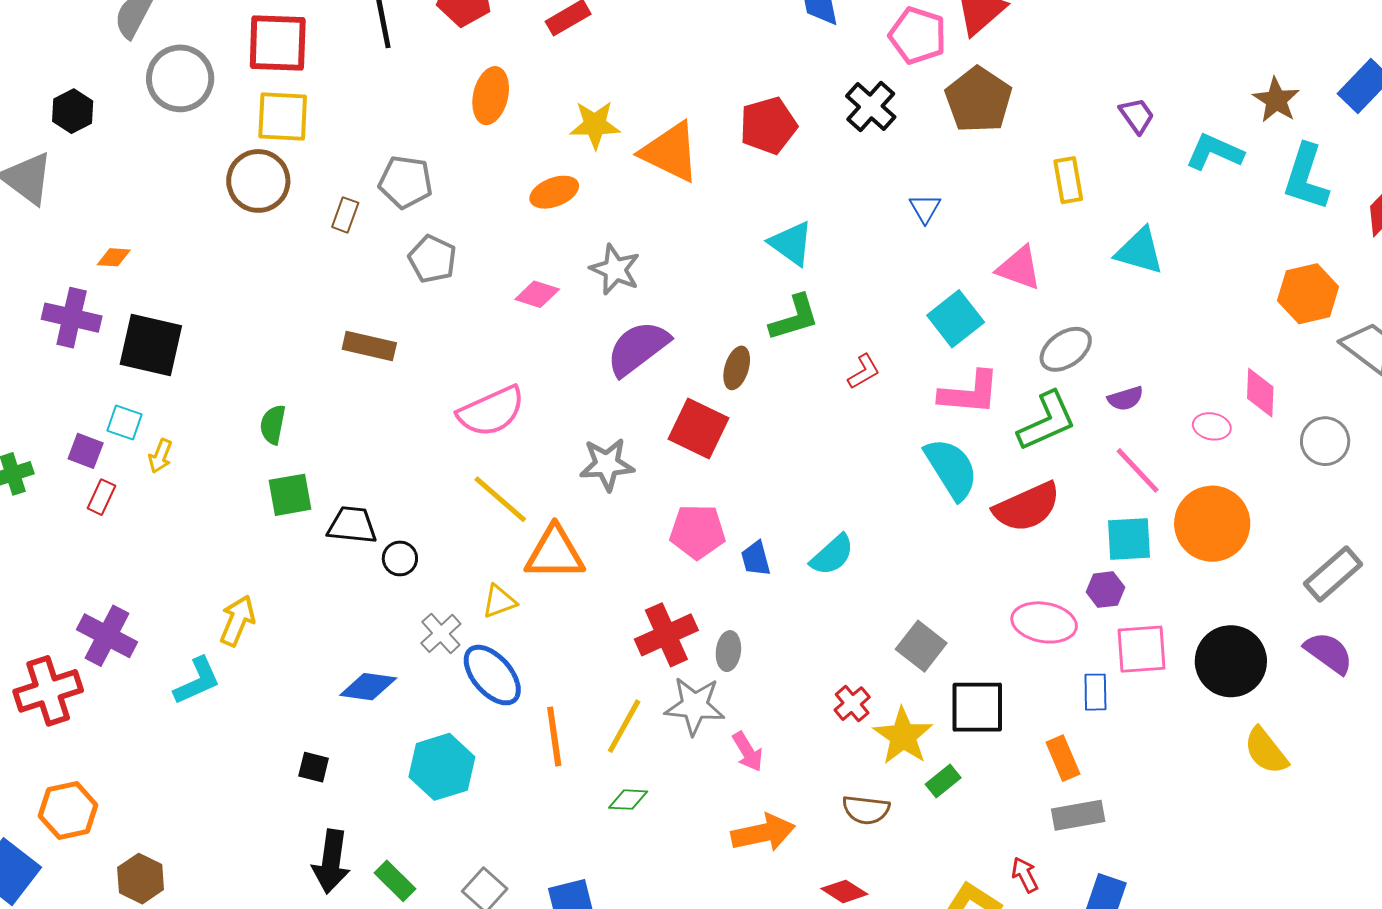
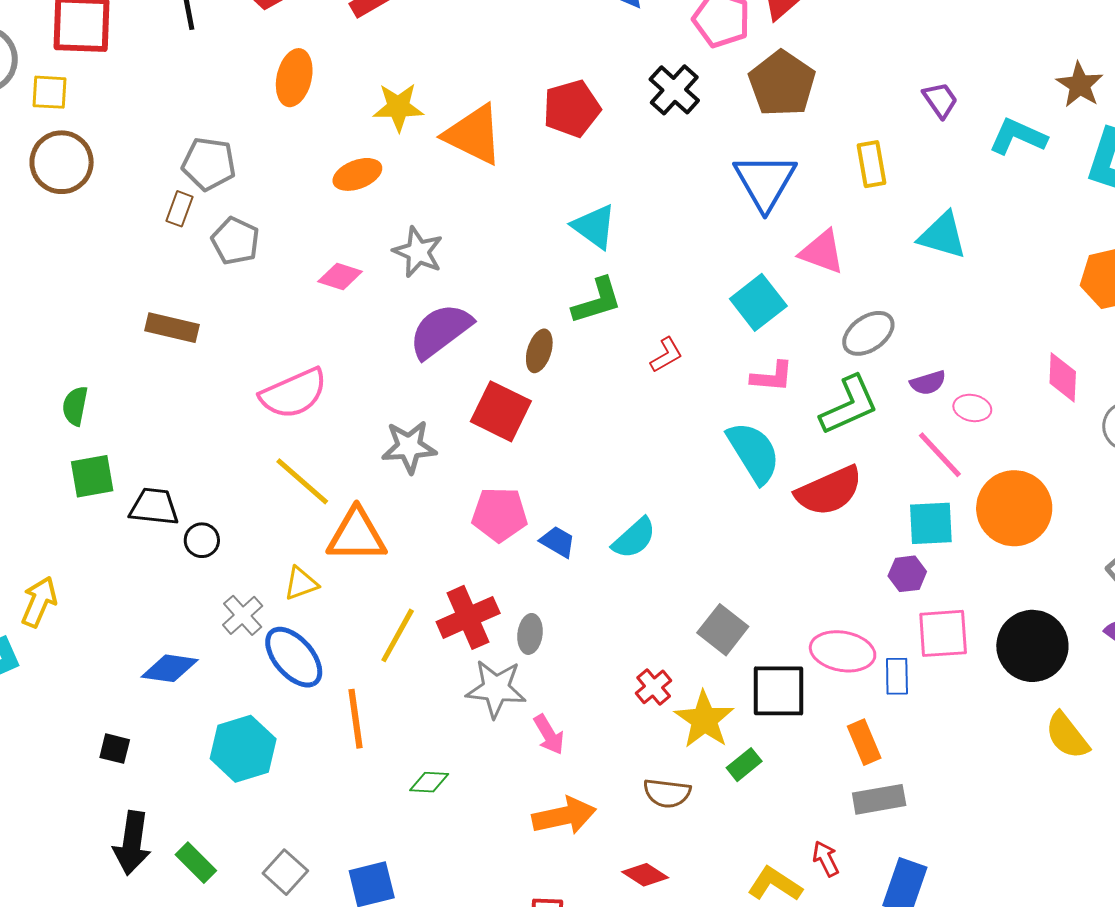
yellow square: (283, 116) -> (50, 92), moved, size x0.7
blue triangle: (925, 208) -> (765, 182), moved, size x2.0
brown rectangle: (345, 215) -> (179, 209), moved
pink L-shape: (970, 393) -> (772, 377), size x0.7
pink ellipse: (1212, 426) -> (972, 408), moved
blue trapezoid: (756, 559) -> (558, 542), turned 135
pink ellipse: (1044, 622) -> (843, 651), moved
yellow line: (624, 726) -> (398, 635), moved

